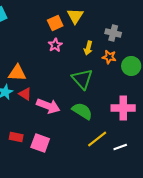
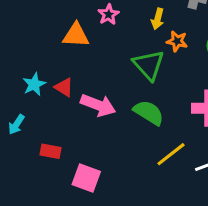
orange star: (109, 57) -> (177, 41), moved
orange triangle: (17, 73) -> (76, 35), moved
pink square: (40, 143) -> (86, 178), moved

